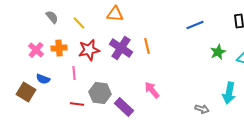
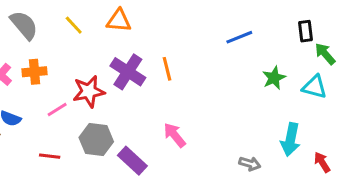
gray semicircle: (52, 17) -> (24, 25), size x1.5
yellow line: (79, 23) -> (74, 25), moved
red star: (89, 50) -> (89, 91), moved
pink line: (74, 73) -> (57, 109), turned 64
red line: (77, 104) -> (50, 156), moved

